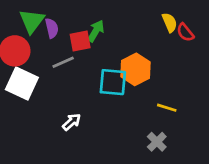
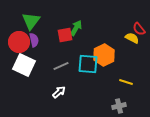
yellow semicircle: (170, 22) -> (132, 38), moved, turned -40
purple semicircle: (52, 28) -> (34, 40), moved
gray line: (63, 62) -> (61, 66), moved
gray cross: (157, 142) -> (119, 106), turned 32

